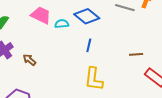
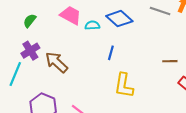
blue line: (89, 45) -> (111, 53), moved
brown arrow: (29, 60) -> (56, 62), size x1.6

